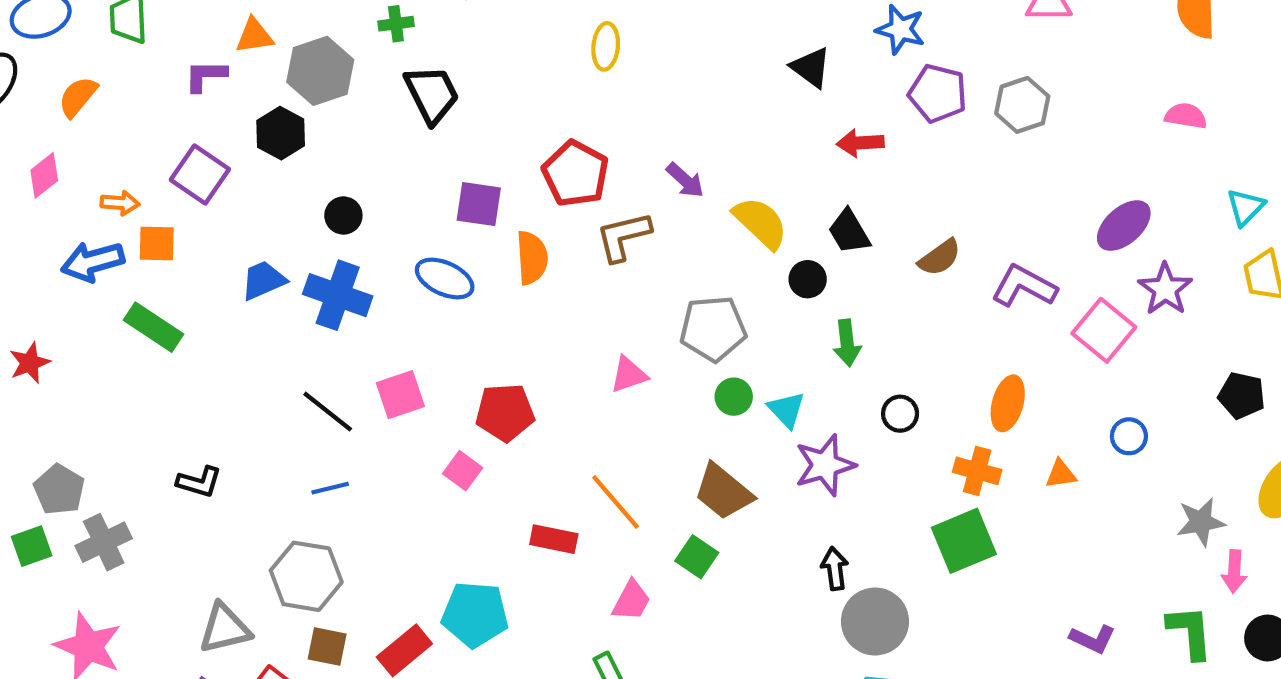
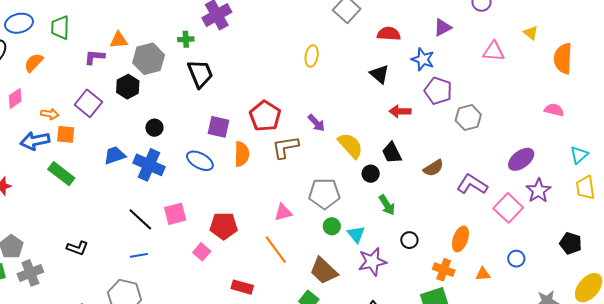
yellow ellipse: (606, 46) -> (312, 56), moved
gray hexagon: (1022, 105) -> (468, 117), moved
green arrow: (847, 343) -> (387, 205), turned -30
orange line: (616, 502) -> (276, 250), moved

